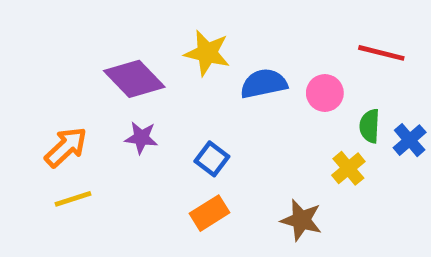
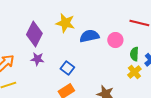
purple diamond: (134, 79) -> (34, 34), turned 70
yellow cross: (348, 168) -> (134, 72), moved

